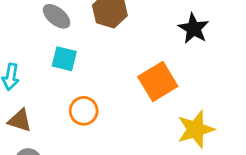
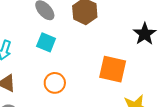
orange square: (158, 81) -> (113, 69), turned 36

